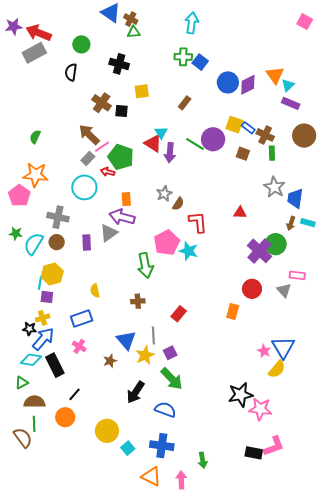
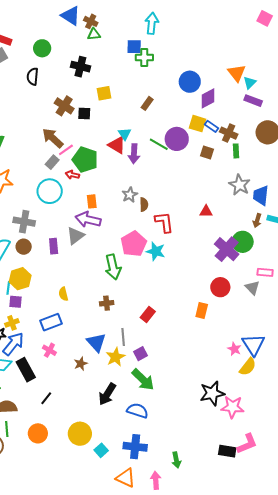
blue square: (200, 62) -> (134, 47), moved, turned -35
purple diamond: (248, 85) -> (208, 98), moved
brown semicircle: (178, 204) -> (144, 205), turned -32
orange circle: (65, 417) -> (38, 433), moved

